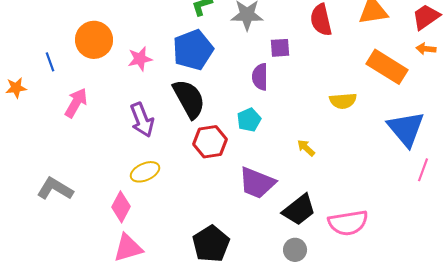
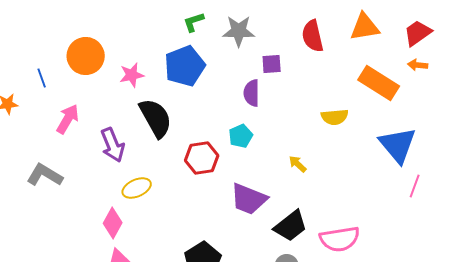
black semicircle: (189, 99) -> (156, 118), moved
purple arrow: (142, 120) -> (113, 145), moved
gray L-shape: (55, 189) -> (45, 175), moved

